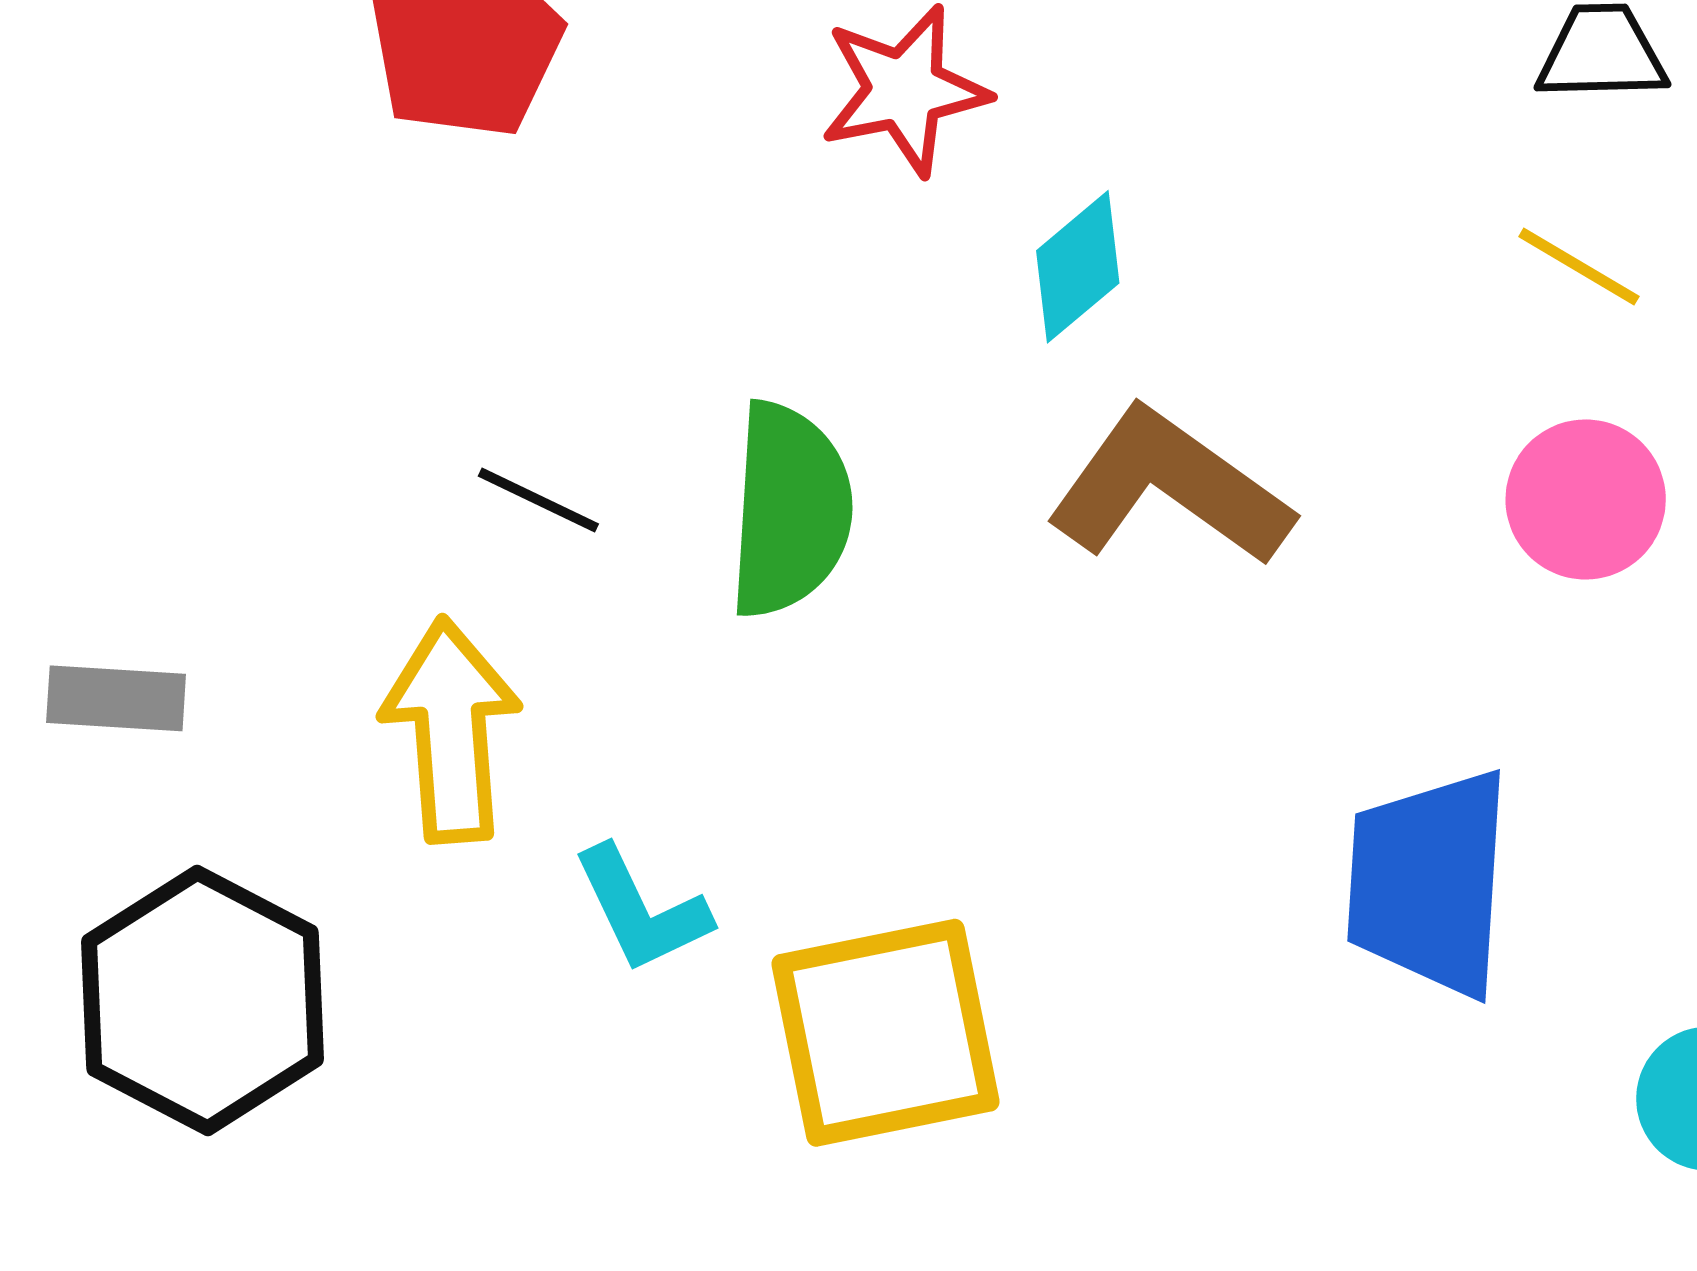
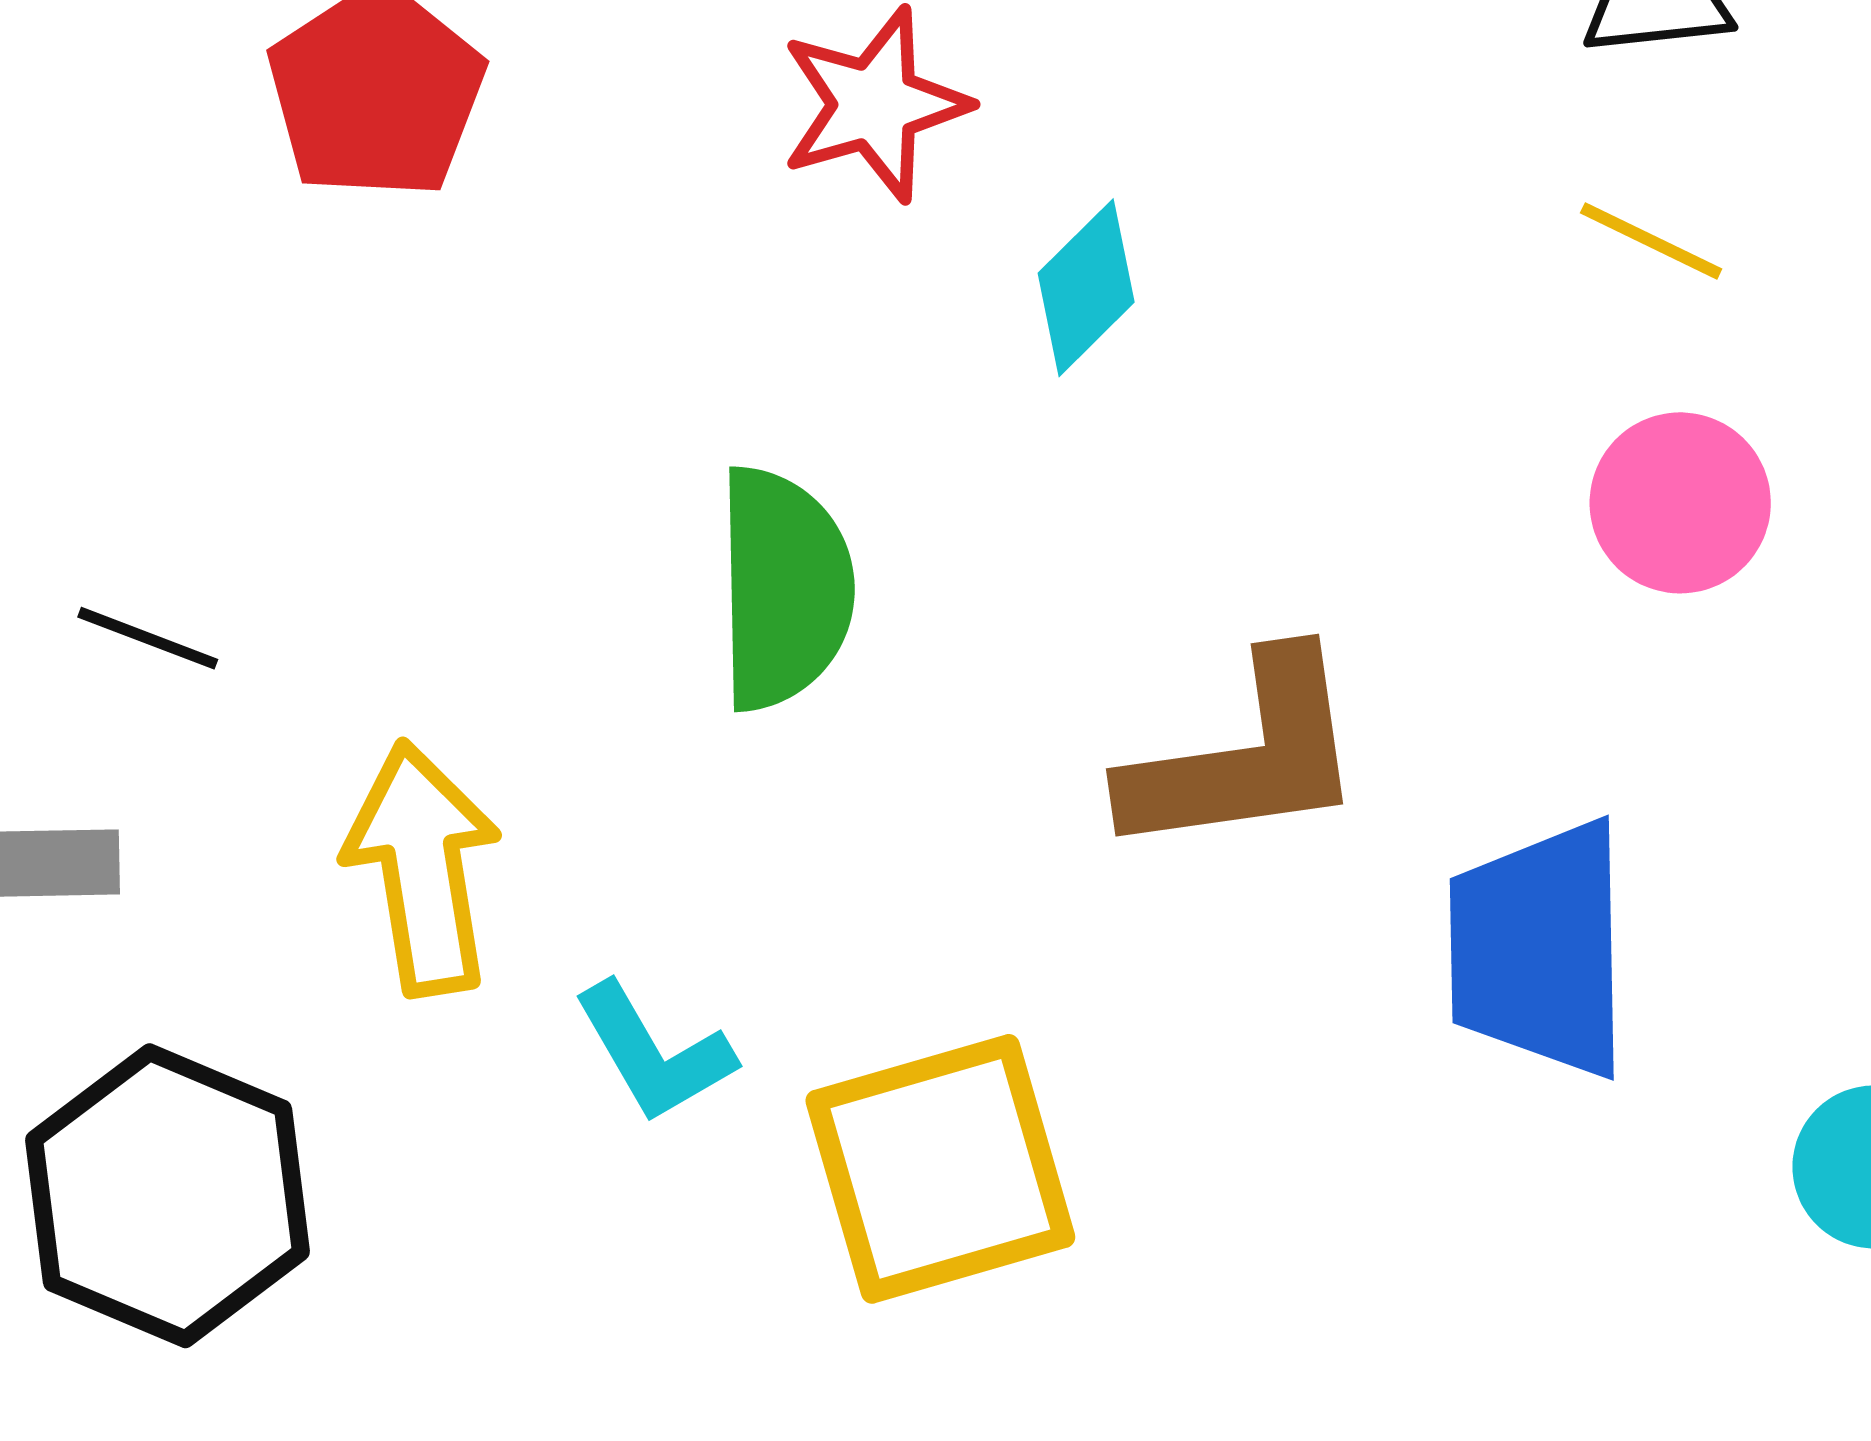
brown L-shape: (1169, 488) -> (1245, 756), moved, turned 141
black line: (538, 500) -> (148, 638), moved

